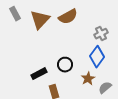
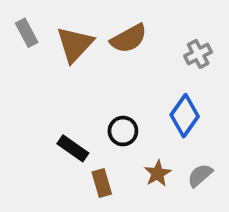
gray cross: (101, 34) -> (198, 54), moved
black rectangle: (39, 74) -> (73, 148), turned 63
brown star: (88, 79) -> (158, 173), moved

